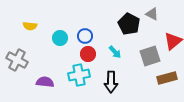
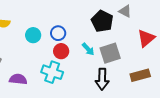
gray square: (150, 56) -> (110, 53), moved
cyan cross: (79, 75) -> (52, 72), turned 30
black arrow: (111, 82) -> (102, 79), moved

